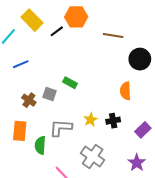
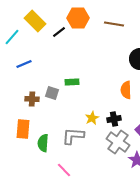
brown line: (113, 35) -> (114, 24), moved
green rectangle: (70, 83) -> (72, 82), turned -32
brown cross: (29, 100) -> (32, 99), turned -32
gray L-shape: (61, 128) -> (73, 136), moved
gray cross: (93, 157) -> (118, 142), moved

